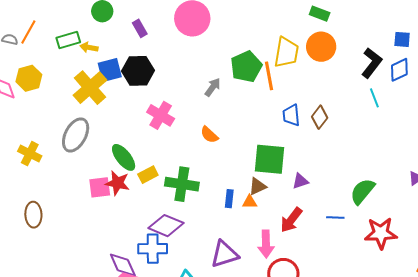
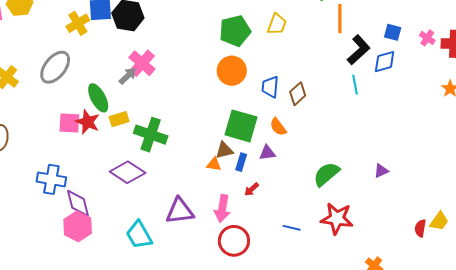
orange circle: (321, 47) -> (232, 71), moved
yellow trapezoid: (286, 52) -> (277, 24), size x0.7
orange line: (269, 76) -> (340, 19), moved
gray arrow: (213, 87) -> (128, 76), moved
yellow cross: (90, 88) -> (78, 23), size x0.7
orange semicircle: (209, 135) -> (278, 127), moved
blue rectangle: (229, 199) -> (241, 162), moved
blue line: (335, 218) -> (292, 228), moved
red arrow: (291, 220) -> (251, 189), size x0.6
blue cross: (153, 249) -> (51, 179), moved

